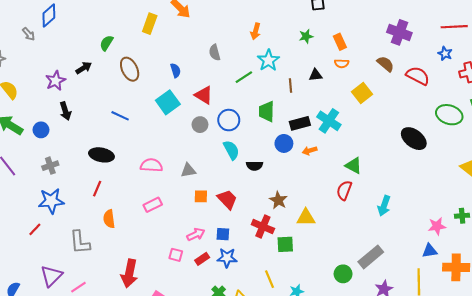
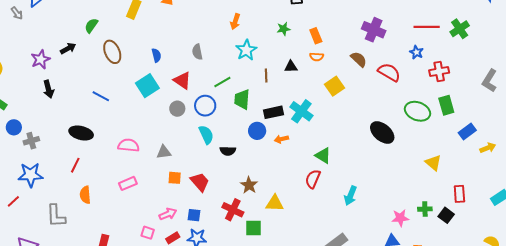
gray semicircle: (215, 52) -> (197, 52), moved
green line: (244, 77) -> (222, 82), moved
blue circle: (41, 130) -> (14, 127), moved

